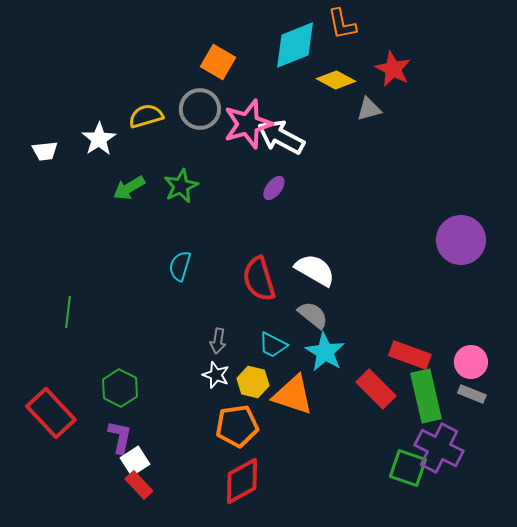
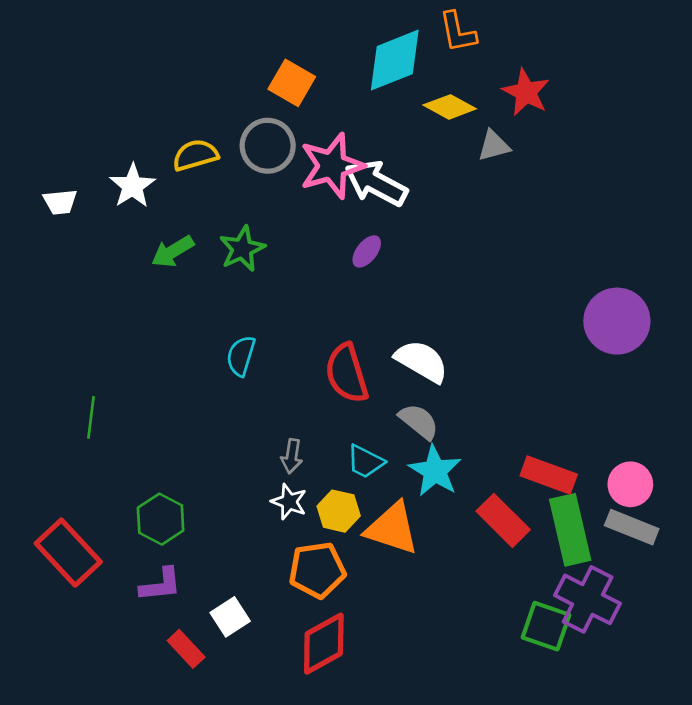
gray rectangle: (472, 394) -> (632, 527), size x1.4
purple L-shape: (120, 437) -> (161, 585), turned 72
white square: (135, 461) -> (230, 617), moved

